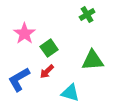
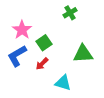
green cross: (87, 15) -> (70, 13), moved
blue L-shape: (19, 79) -> (17, 56), moved

